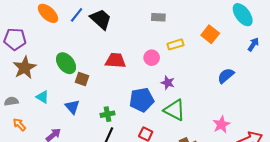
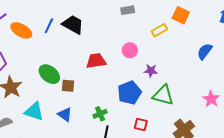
yellow rectangle: (175, 44) -> (159, 30), moved
cyan triangle: (42, 97) -> (34, 111), size x1.5

